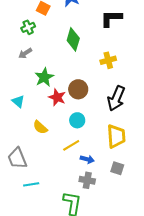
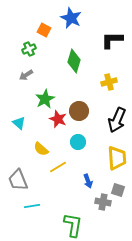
yellow line: (71, 145) -> (58, 167), moved
blue arrow: (87, 159) -> (88, 181), turned 56
gray cross: (87, 180) -> (103, 202), moved

